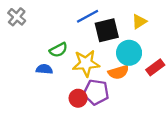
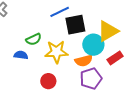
yellow triangle: (139, 22) -> (108, 31), moved, size x1.6
purple pentagon: (96, 92) -> (91, 79), moved, turned -30

